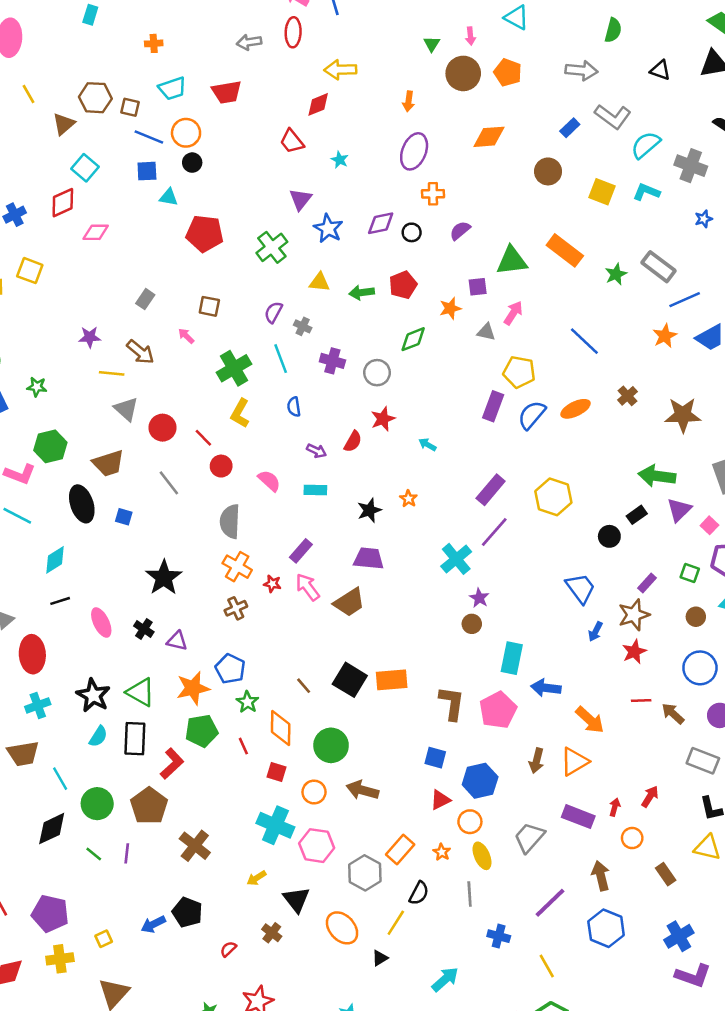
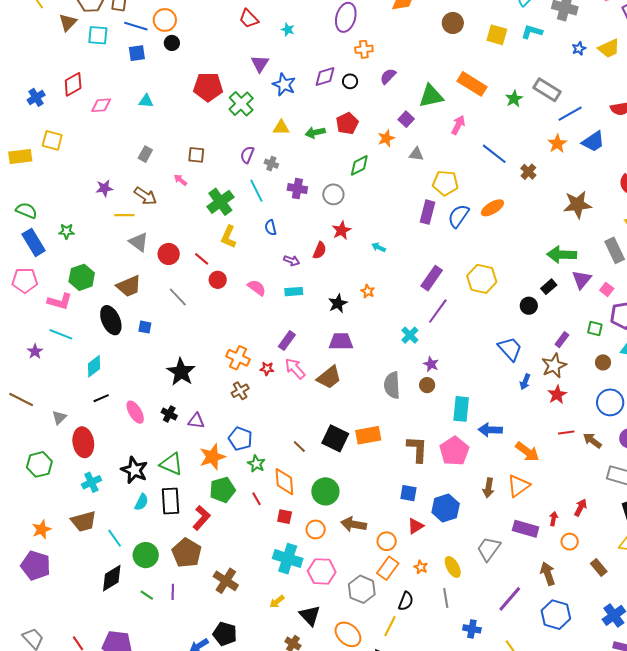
cyan square: (85, 168) -> (98, 35), moved, turned -30
cyan triangle: (169, 197) -> (146, 101), moved
red pentagon: (205, 234) -> (208, 87), moved
purple square: (478, 287) -> (406, 119), turned -35
pink arrow: (513, 313) -> (458, 125), moved
brown cross: (627, 396) -> (528, 172), moved
gray semicircle: (230, 521) -> (392, 385), moved
cyan cross: (456, 559) -> (410, 335), size x0.7
orange circle: (470, 822) -> (387, 541), moved

